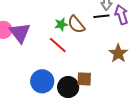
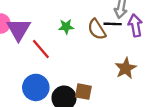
brown semicircle: (76, 25) -> (97, 29), moved
red line: (58, 45) -> (41, 49), moved

